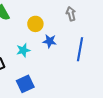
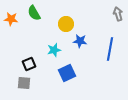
gray arrow: (71, 14) -> (118, 14), moved
blue square: (25, 84) -> (67, 73), moved

